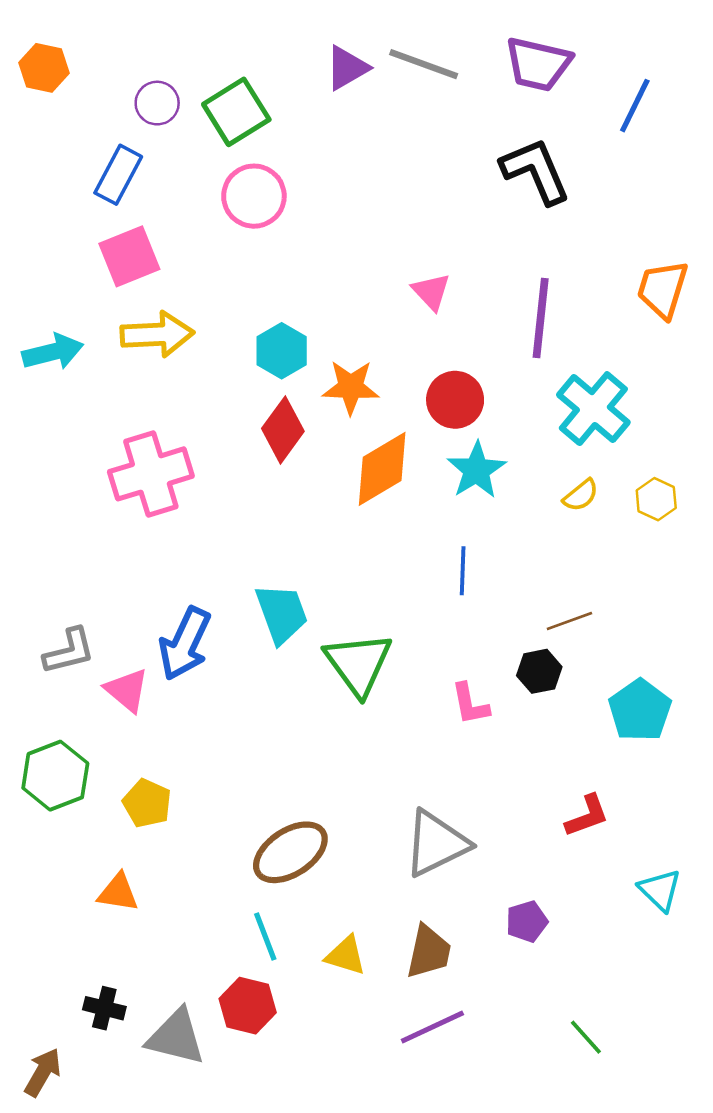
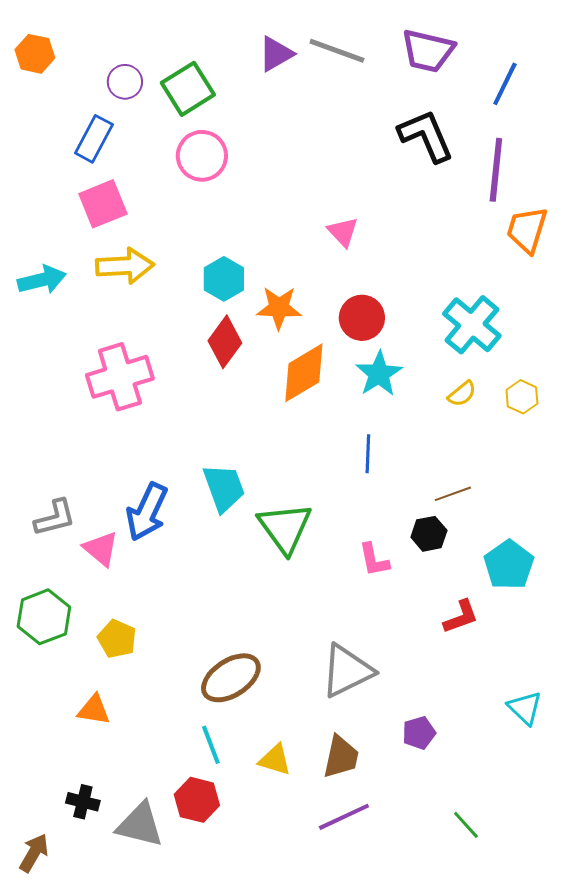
purple line: (541, 318) -> (496, 170), moved
red L-shape: (587, 816) -> (461, 617), moved

